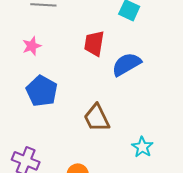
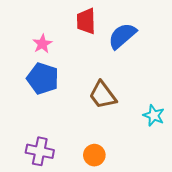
pink star: (32, 46) -> (42, 44), moved

